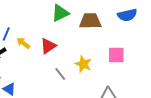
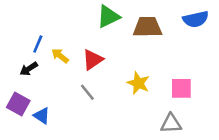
pink square: (116, 55) -> (181, 88), moved
gray line: (60, 74) -> (87, 92), moved

